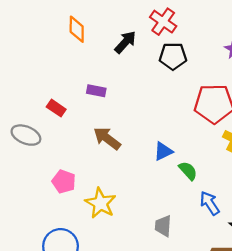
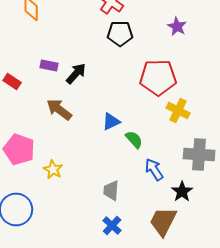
black arrow: (125, 42) -> (76, 74), moved
pink pentagon: (64, 182) -> (19, 150), size x1.4
yellow star: (100, 203) -> (53, 170), size x0.7

